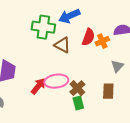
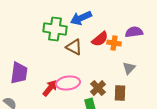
red semicircle: (88, 37) -> (100, 39), turned 30
orange cross: (102, 41) -> (114, 43), turned 32
brown cross: (77, 88) -> (98, 88), moved

